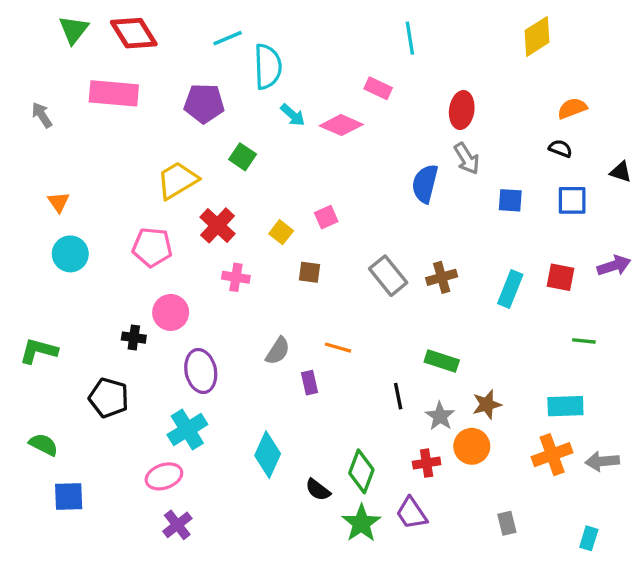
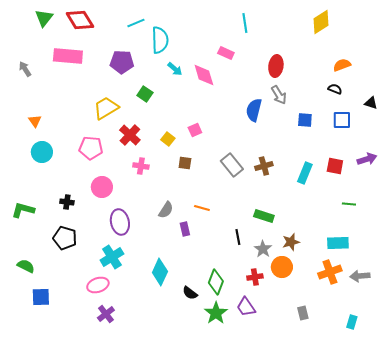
pink diamond: (341, 125) -> (204, 75), turned 50
black cross: (134, 338) -> (67, 202), moved

